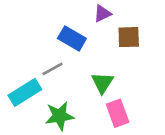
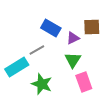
purple triangle: (102, 14) -> (73, 38), moved
green star: (59, 116) -> (42, 84), turned 30

